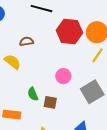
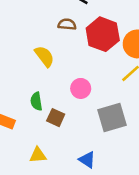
brown semicircle: (26, 41) -> (67, 24), moved
yellow semicircle: (12, 62) -> (44, 56), moved

